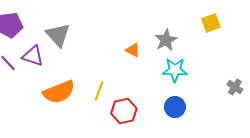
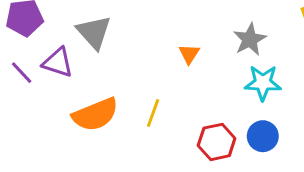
orange triangle: (133, 50) -> (189, 54), moved, turned 35
red hexagon: (124, 111) -> (217, 142), moved

